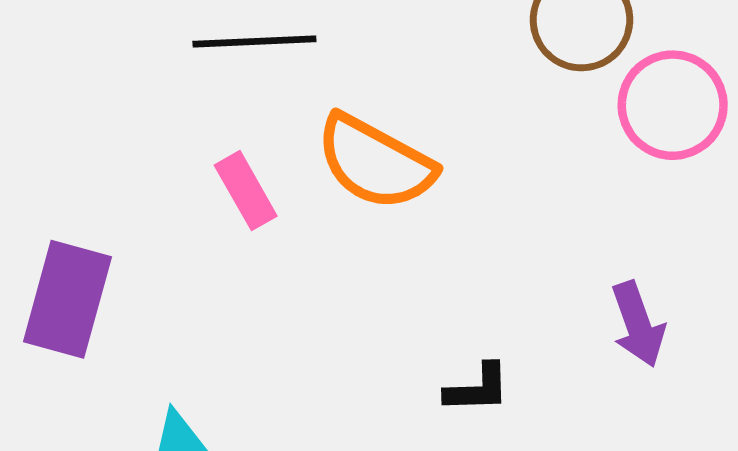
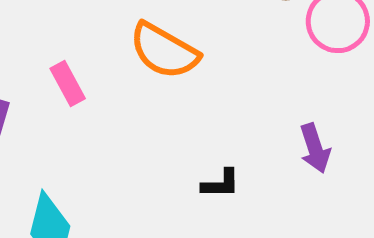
pink rectangle: (246, 191) -> (68, 84), moved

